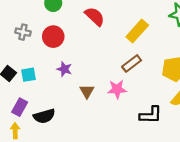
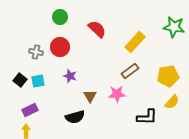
gray cross: (23, 32) -> (36, 52), moved
purple rectangle: (20, 107) -> (30, 110), turned 35
black semicircle: (44, 116) -> (75, 117), moved

